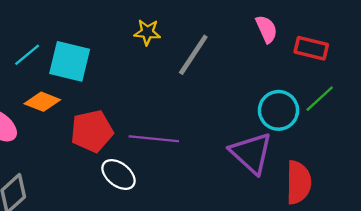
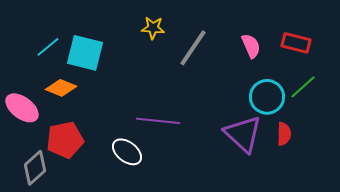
pink semicircle: (266, 29) -> (251, 46), moved
red pentagon: (92, 131) -> (65, 140), moved
red semicircle: (298, 182) -> (284, 134), moved, size x0.6

